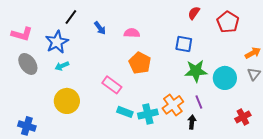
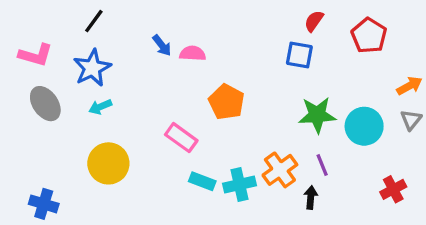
black line: (71, 17) -> (94, 21), moved
pink semicircle: (132, 33) -> (193, 53), moved
blue square: (184, 44) -> (299, 55), moved

